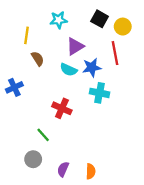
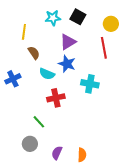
black square: (100, 19) -> (78, 17), moved
blue star: (92, 67) -> (67, 64), moved, turned 30
cyan semicircle: (69, 70) -> (47, 74), moved
red cross: (62, 108) -> (56, 98), turned -36

